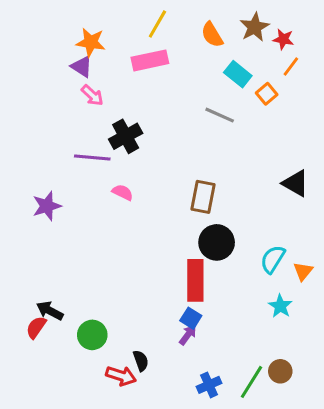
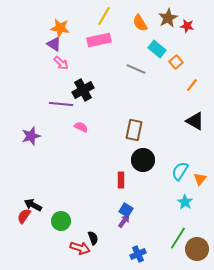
orange line: (291, 67) -> (192, 85), moved
gray line: (220, 115) -> (136, 69), moved
red rectangle: (195, 280) -> (121, 180), moved, size x0.6
brown circle: (280, 371) -> (197, 249), moved, size x1.5
green line: (251, 382) -> (178, 238), moved

